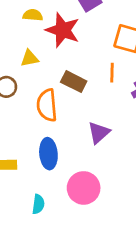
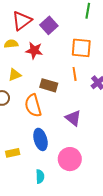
red star: (63, 30) -> (34, 51), size x0.7
purple triangle: (99, 133) -> (73, 118), turned -30

